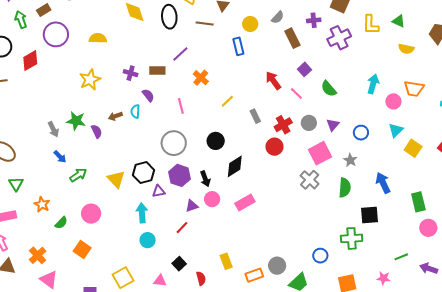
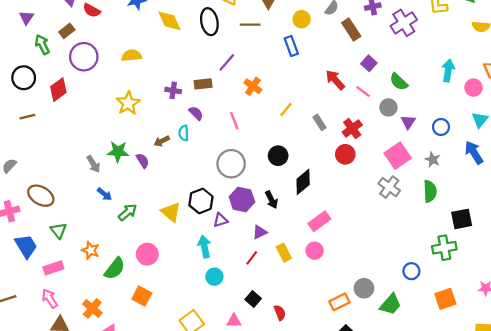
gray circle: (309, 123) -> (388, 107), moved
blue arrow: (383, 183) -> (474, 152), moved
pink circle: (212, 199) -> (315, 251), moved
green semicircle: (61, 223) -> (115, 269), size x1.5
yellow rectangle: (226, 261) -> (284, 253), moved

